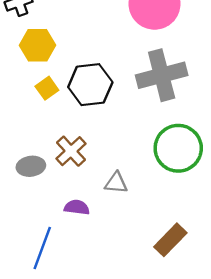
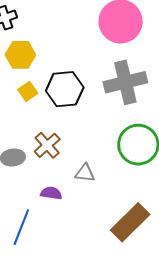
brown rectangle: (170, 240) -> (130, 222), size x1.4

